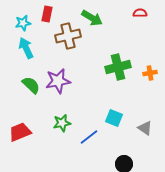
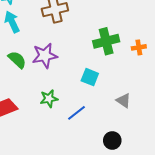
cyan square: (114, 118) -> (90, 77), moved
gray triangle: (145, 128) -> (124, 101), moved

